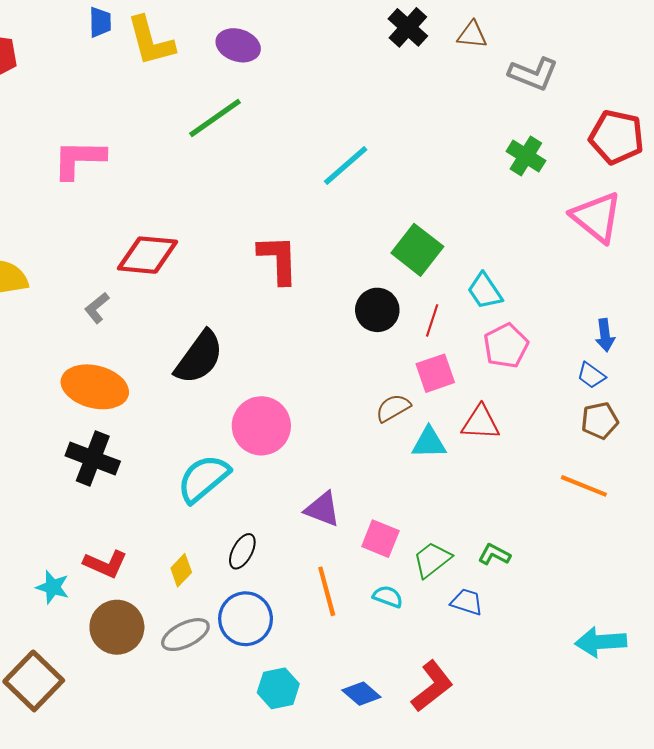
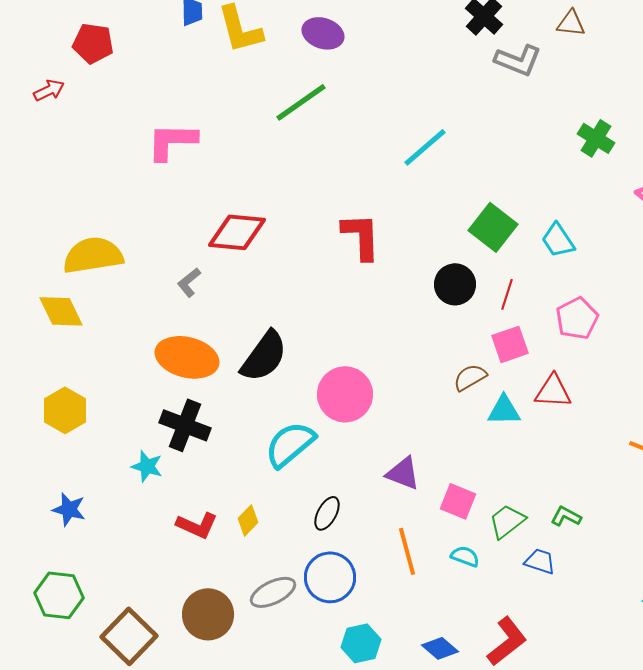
brown triangle: (472, 35) -> (571, 23), moved
gray L-shape: (533, 74) -> (518, 60), moved
cyan trapezoid: (485, 291) -> (558, 240), moved
black semicircle: (199, 357) -> (264, 356), moved
yellow diamond: (181, 570) -> (248, 520), moved
cyan star: (53, 587) -> (147, 466), moved
brown circle: (117, 627) -> (208, 614), moved

